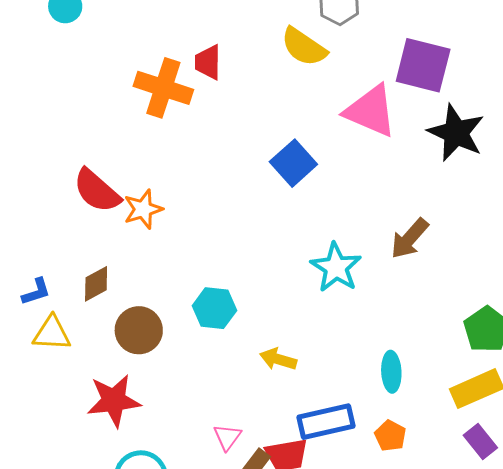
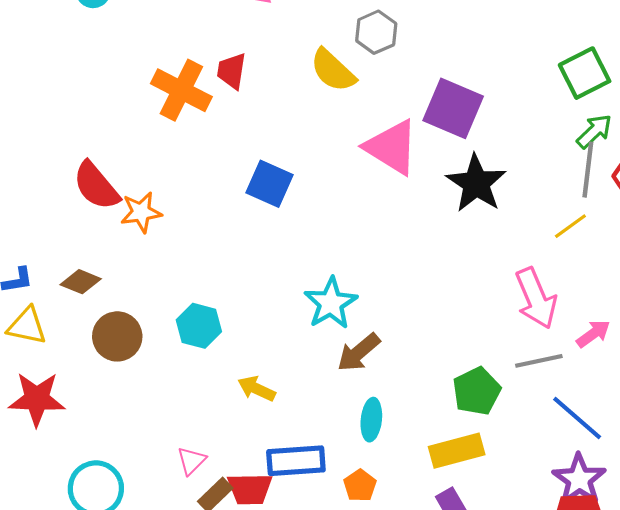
blue square: (293, 163) -> (269, 184), moved, turned -33
brown arrow: (409, 238) -> (359, 352), moved
brown diamond: (96, 284) -> (81, 282), turned 42
red star: (114, 401) -> (37, 399), moved

